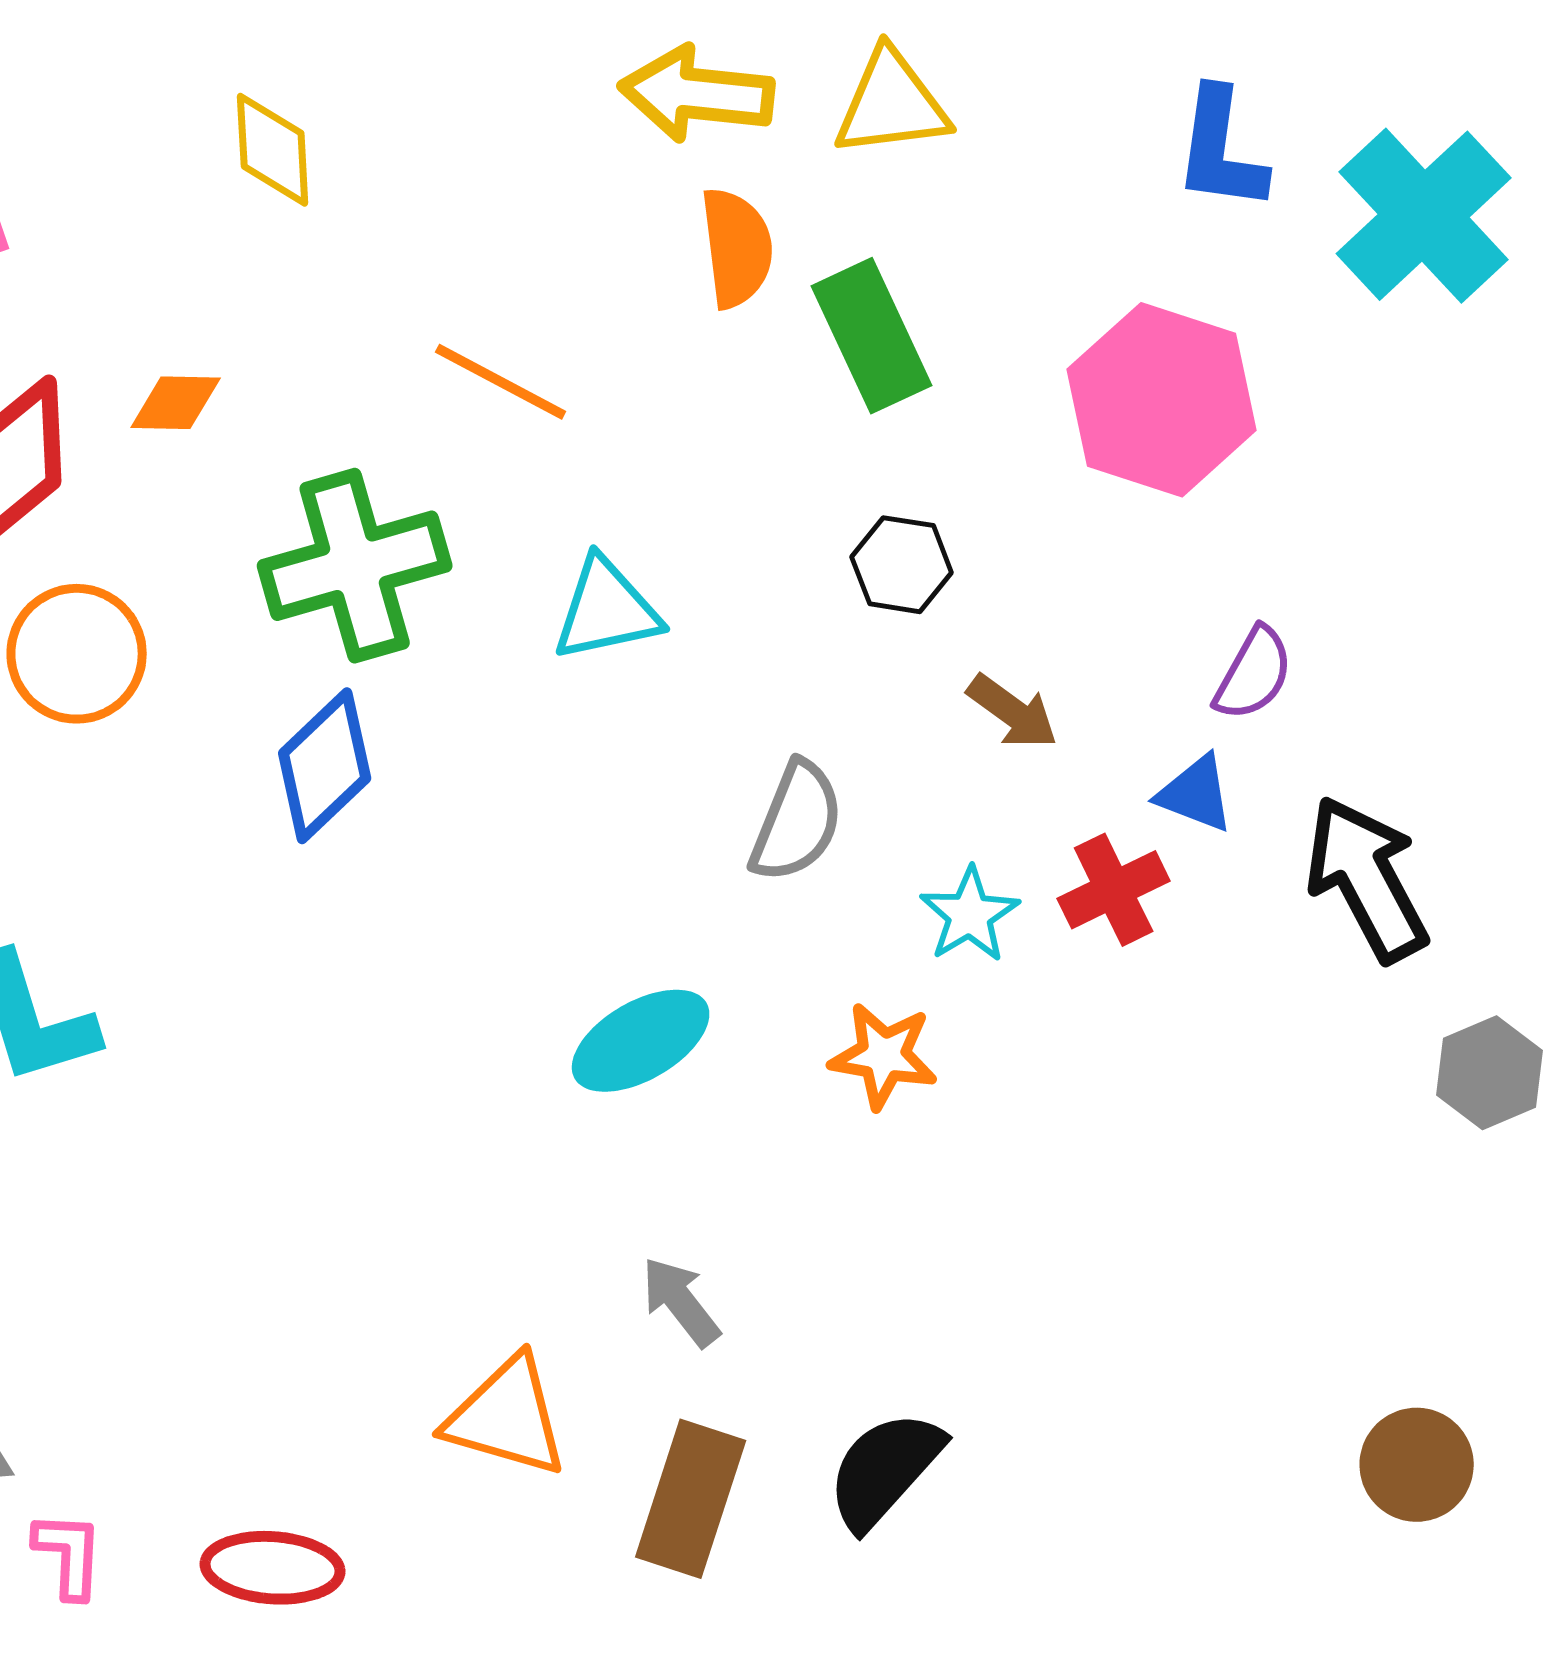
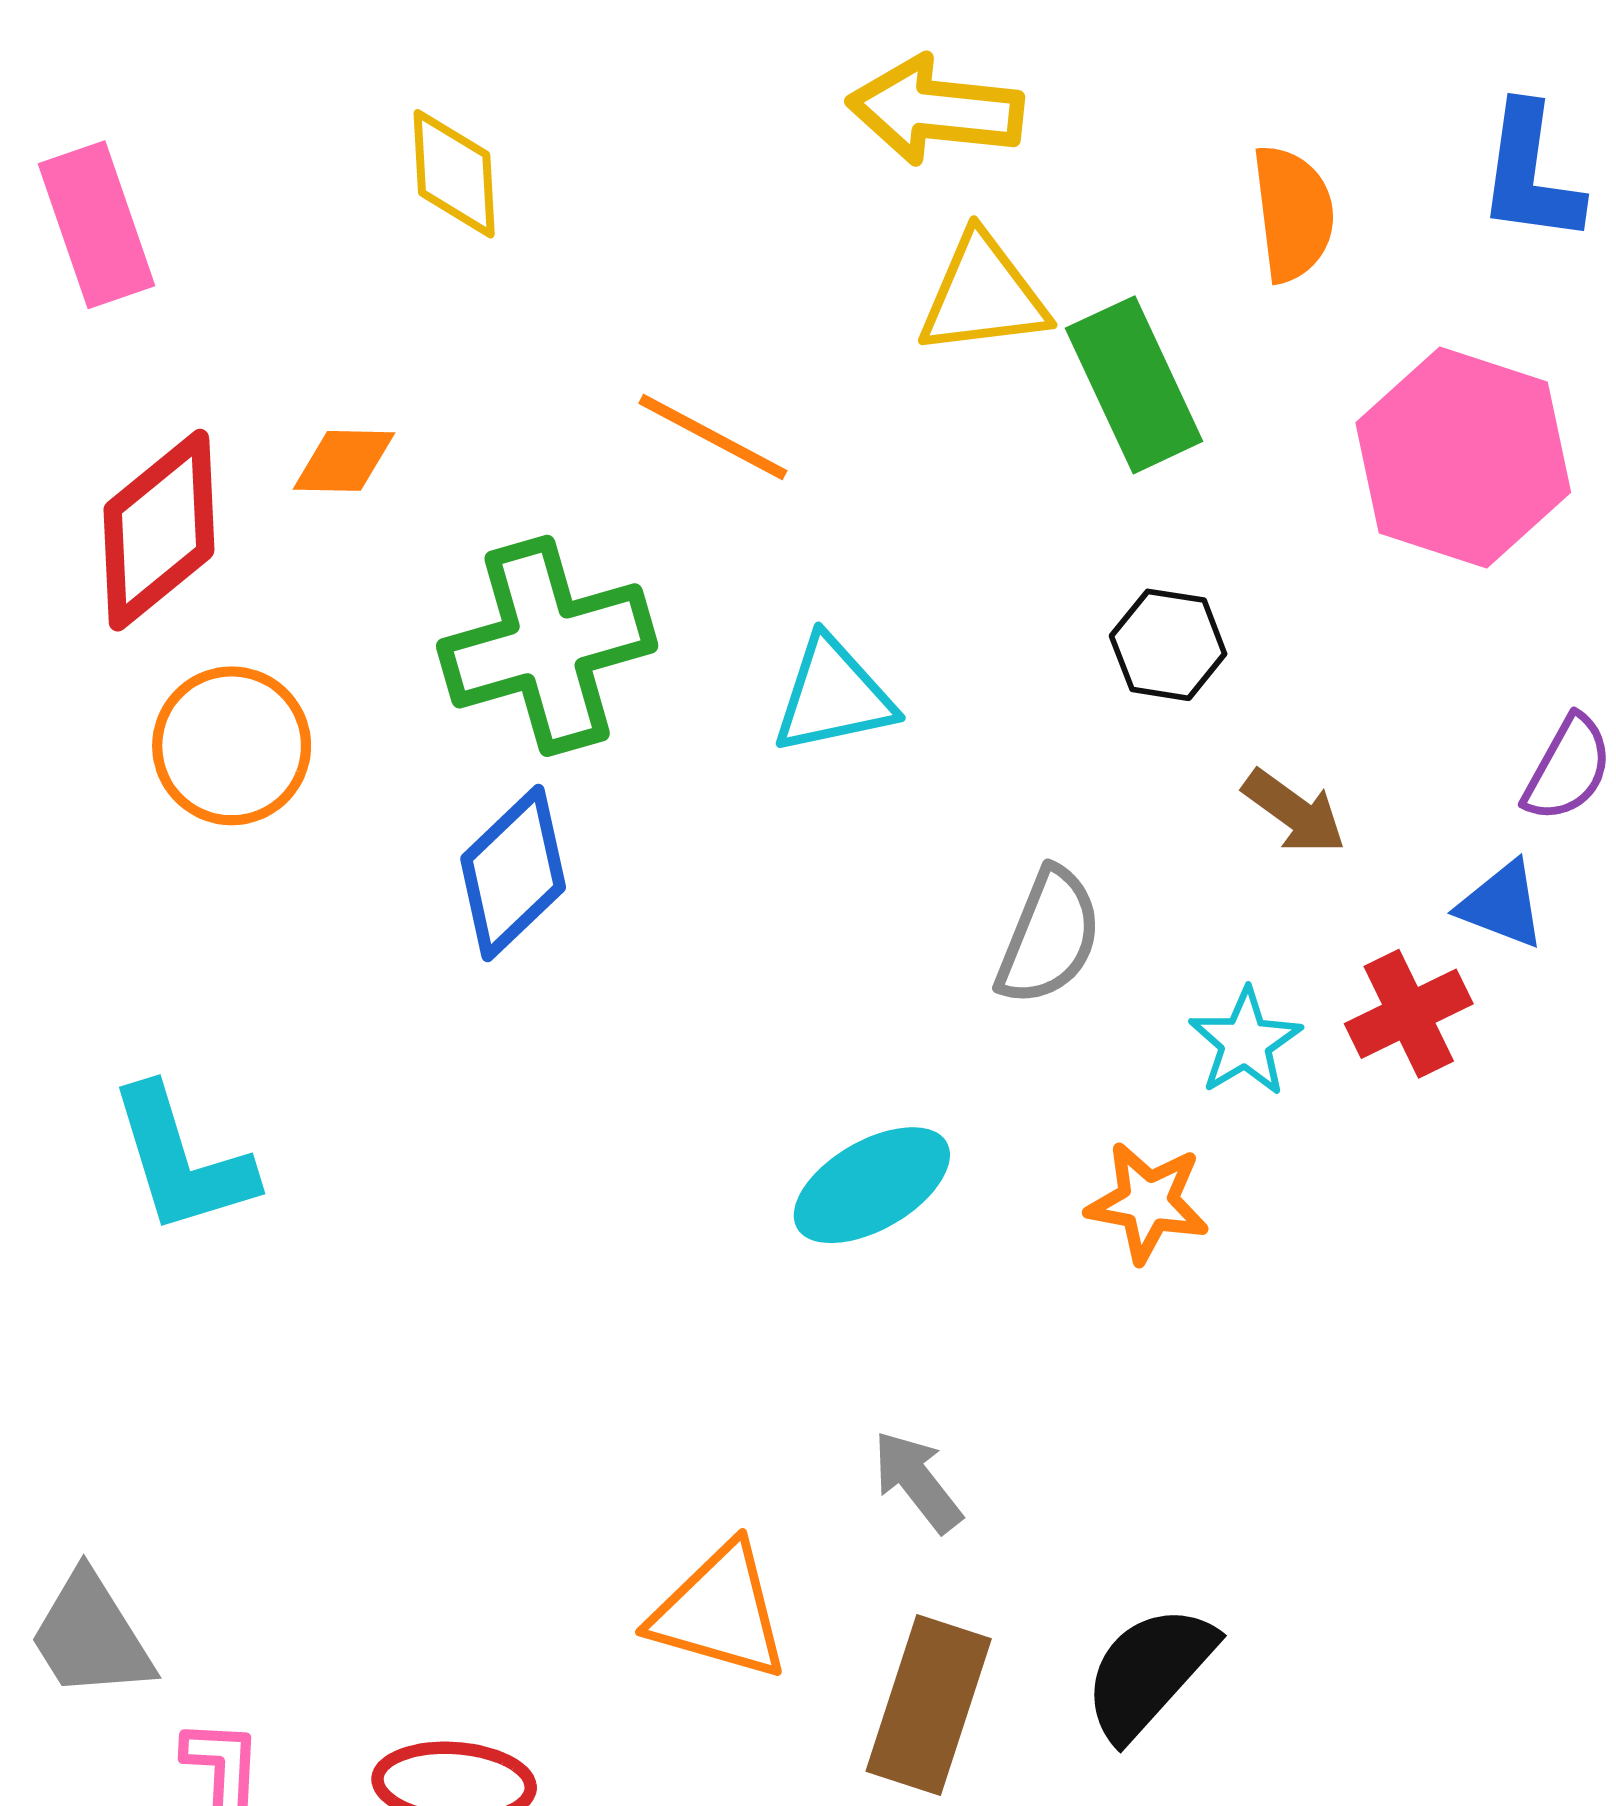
yellow triangle: (892, 104) -> (983, 295), moved
orange semicircle: (737, 248) -> (1293, 213), moved

